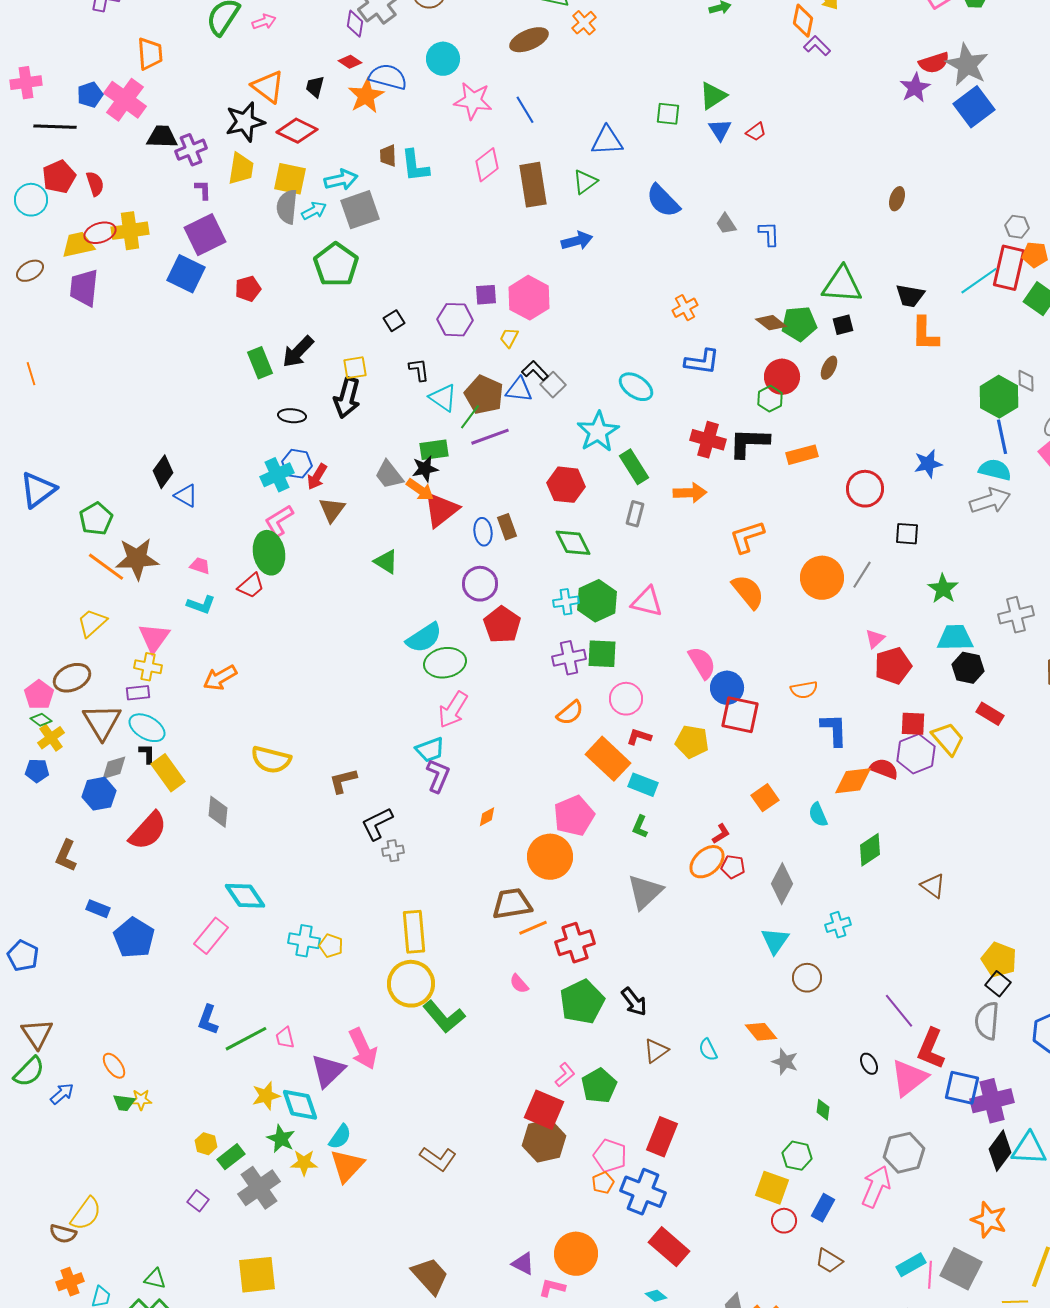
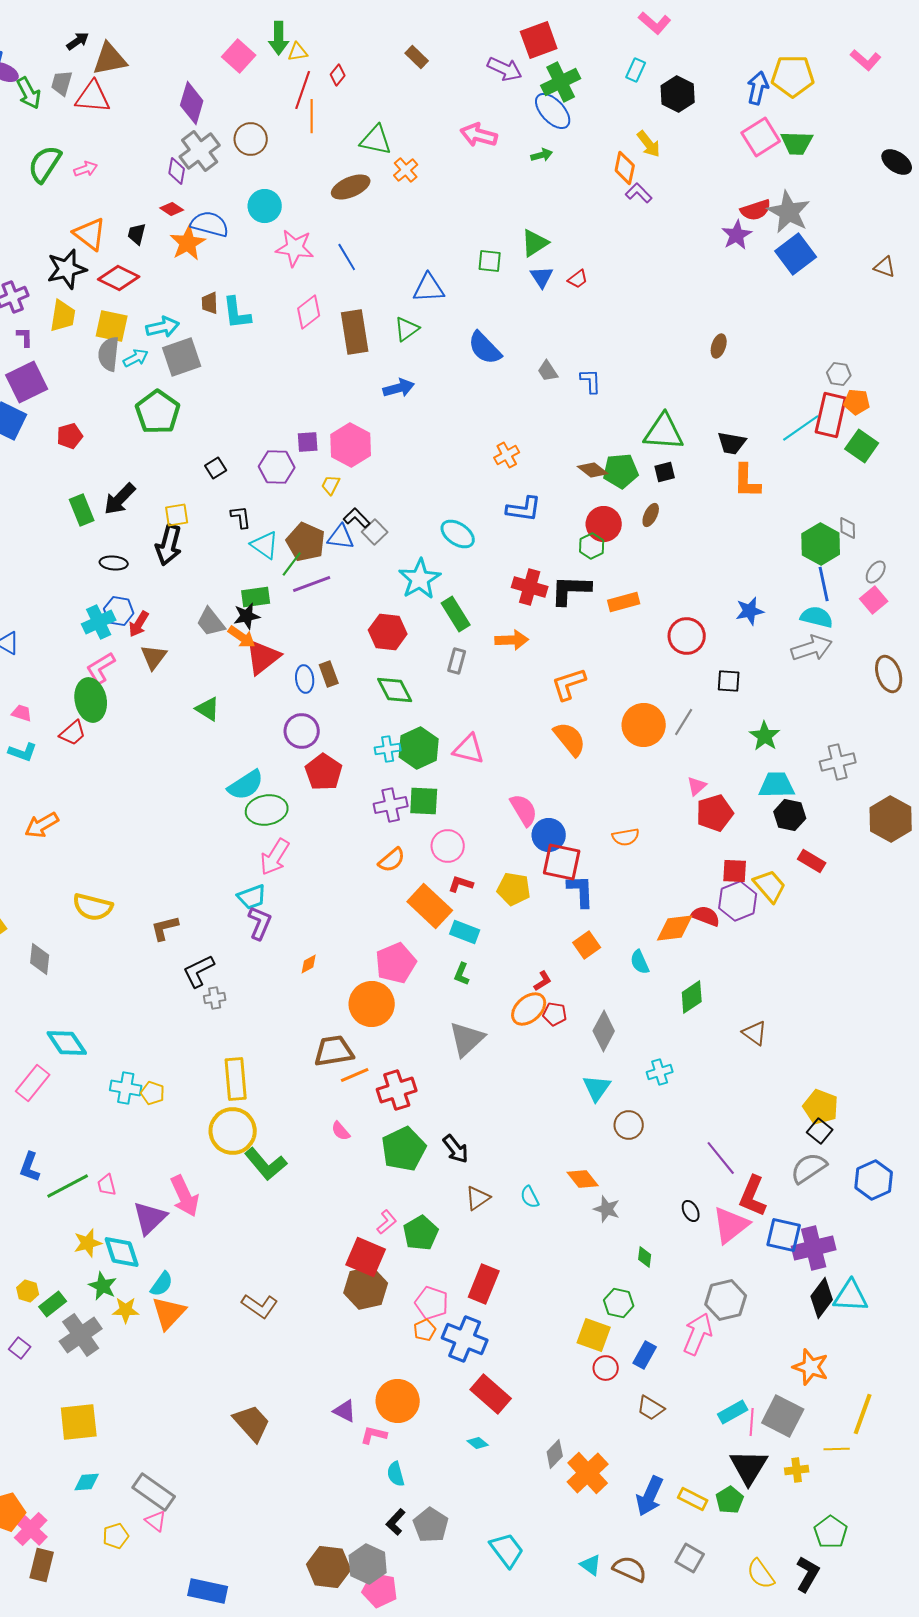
blue L-shape: (834, 730) -> (581, 891), moved
gray semicircle: (987, 1021) -> (809, 1168), turned 51

